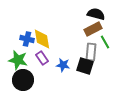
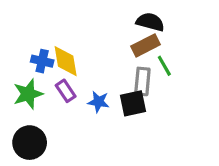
green star: (18, 60) -> (28, 94), turned -30
black square: (85, 66) -> (133, 103), turned -30
black circle: (23, 80) -> (30, 143), moved

